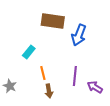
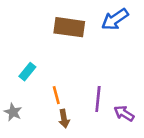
blue arrow: (79, 35) -> (115, 19), moved, turned 35
cyan rectangle: (29, 52) -> (27, 72), moved

